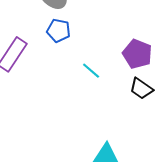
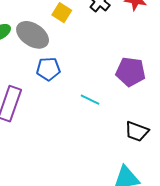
black trapezoid: (141, 89) -> (137, 131), moved

